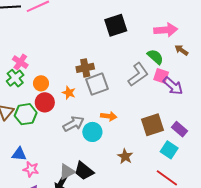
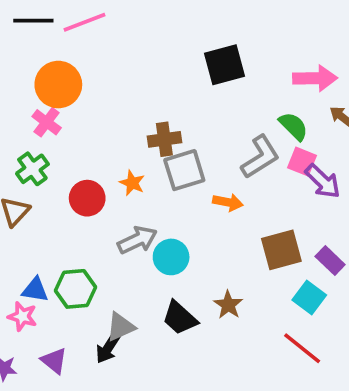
green cross: (15, 78) -> (32, 169), moved
orange circle: (41, 83) -> (58, 85), moved, size x1.6
green hexagon: (26, 114) -> (76, 289), moved
orange arrow: (109, 116) -> (228, 202), moved
pink star: (31, 169) -> (22, 316), moved
black trapezoid: (84, 171) -> (180, 318), moved

